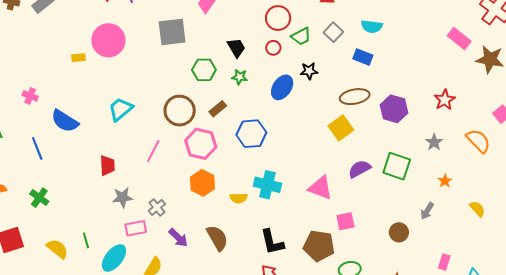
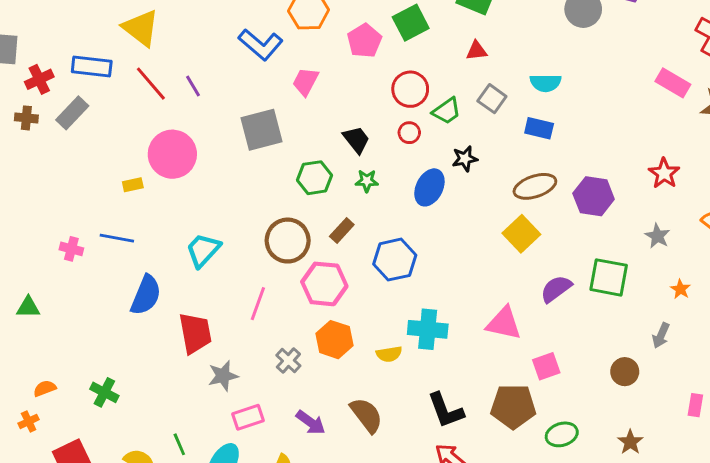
blue semicircle: (65, 121) -> (146, 295), moved, turned -92
blue line: (37, 148) -> (117, 238), moved, turned -50
red trapezoid: (107, 165) -> (195, 333), size x1.4
gray cross: (157, 207) -> (288, 361), moved

